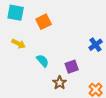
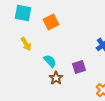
yellow arrow: (19, 44) -> (26, 44), turned 32
brown star: (60, 83) -> (56, 78), moved

